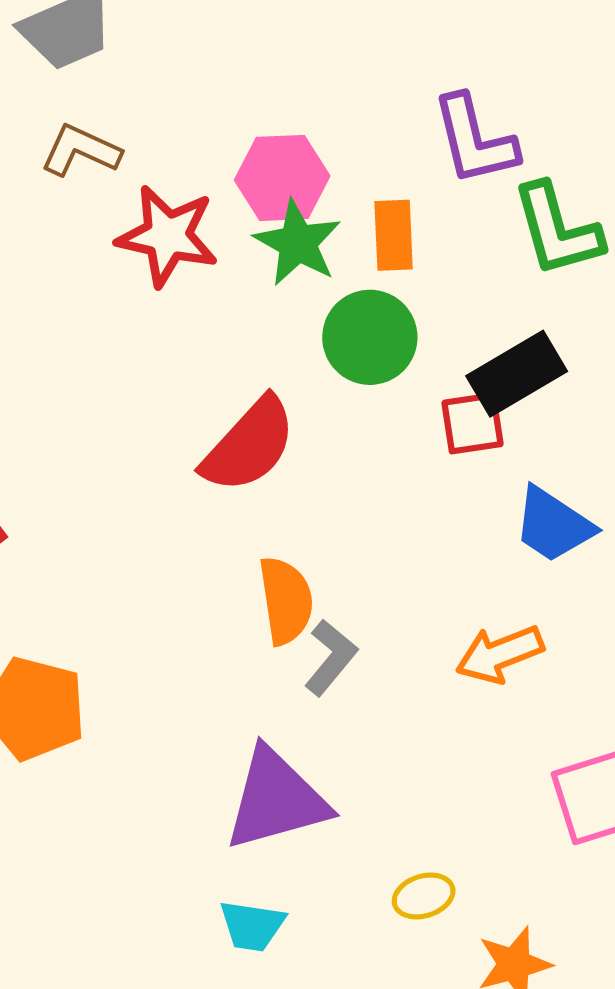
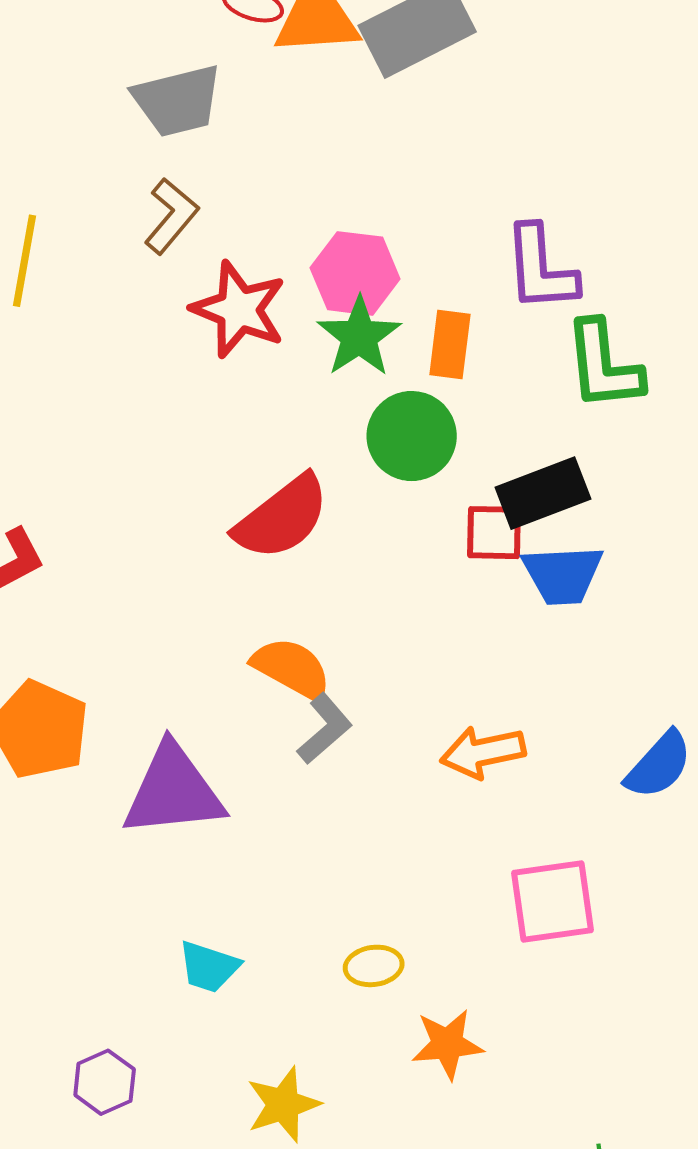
brown L-shape: (81, 150) -> (171, 216), turned 96
blue trapezoid: (553, 525) -> (563, 575), moved, turned -46
orange semicircle: (286, 601) -> (292, 668), turned -62
purple triangle: (276, 799) -> (173, 791), moved

